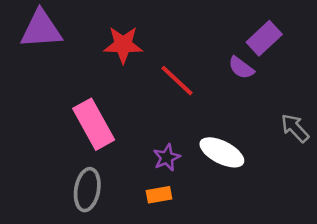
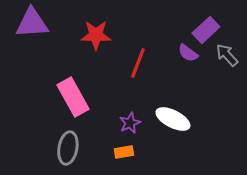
red line: (177, 81) -> (138, 63), turned 68
gray arrow: (295, 128) -> (227, 55), moved

